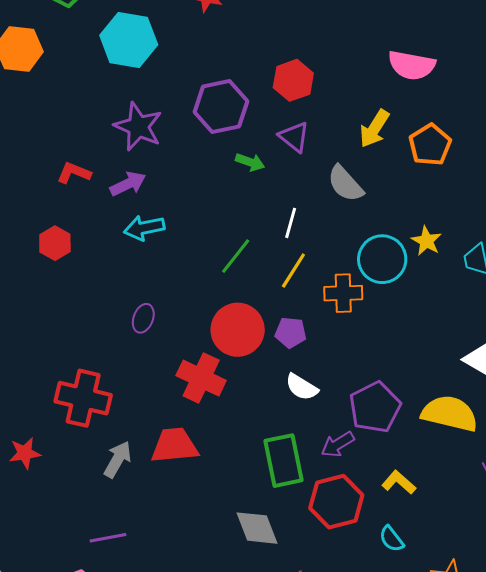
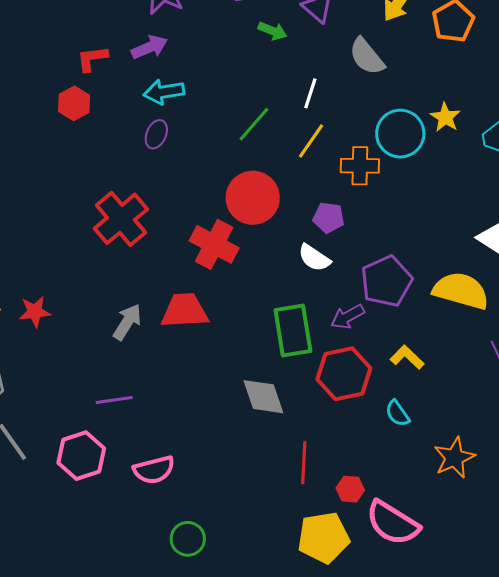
red L-shape: (74, 173) -> (92, 59), moved, turned -32
purple ellipse: (143, 318) -> (156, 134), moved
purple pentagon: (291, 333) -> (329, 218), moved
red cross: (83, 398) -> (121, 219), moved, turned 34

